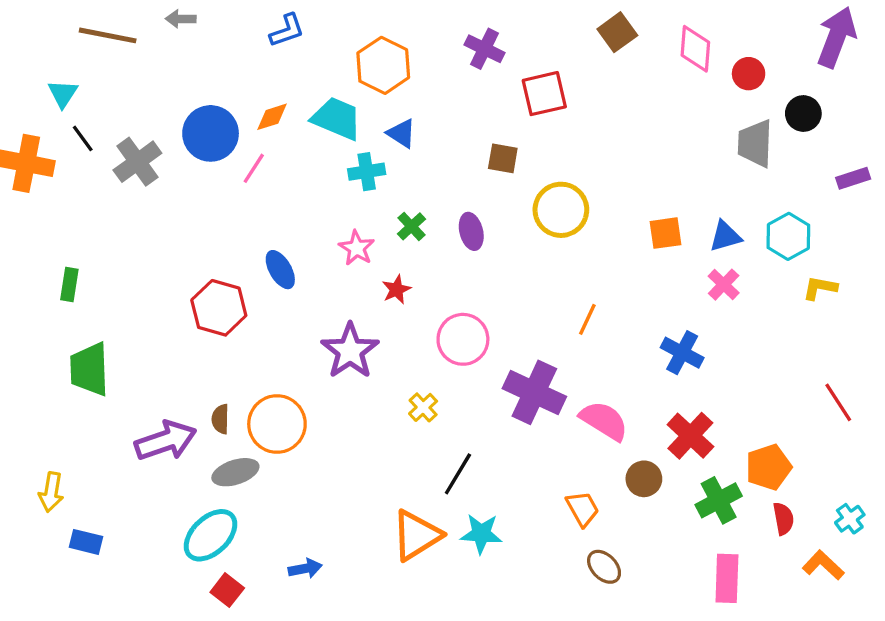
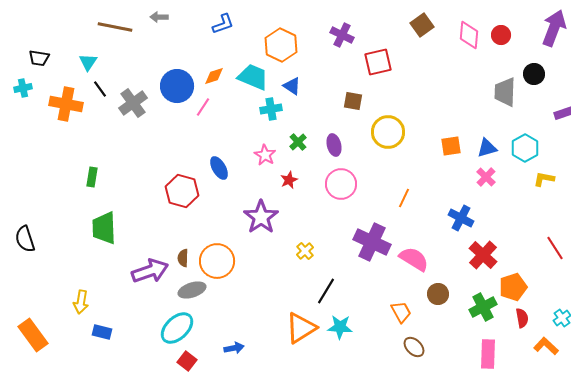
red circle: (749, 74) -> (501, 35), moved
pink circle: (463, 339) -> (341, 184), moved
red cross: (690, 436) -> (483, 255), moved

